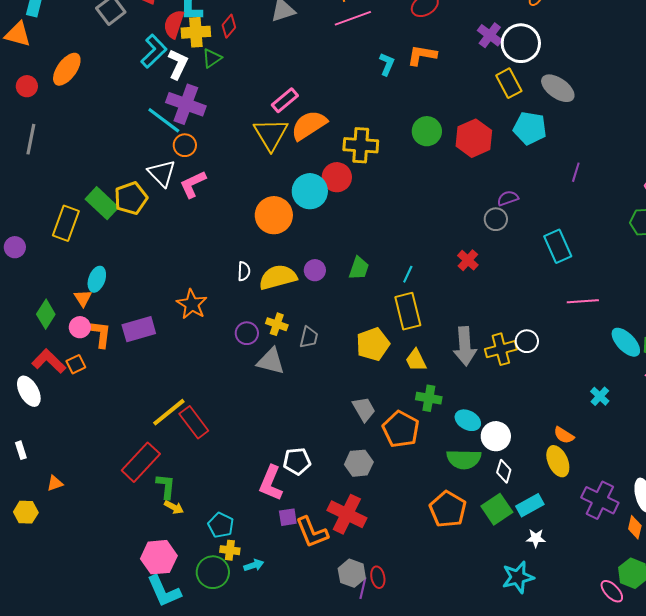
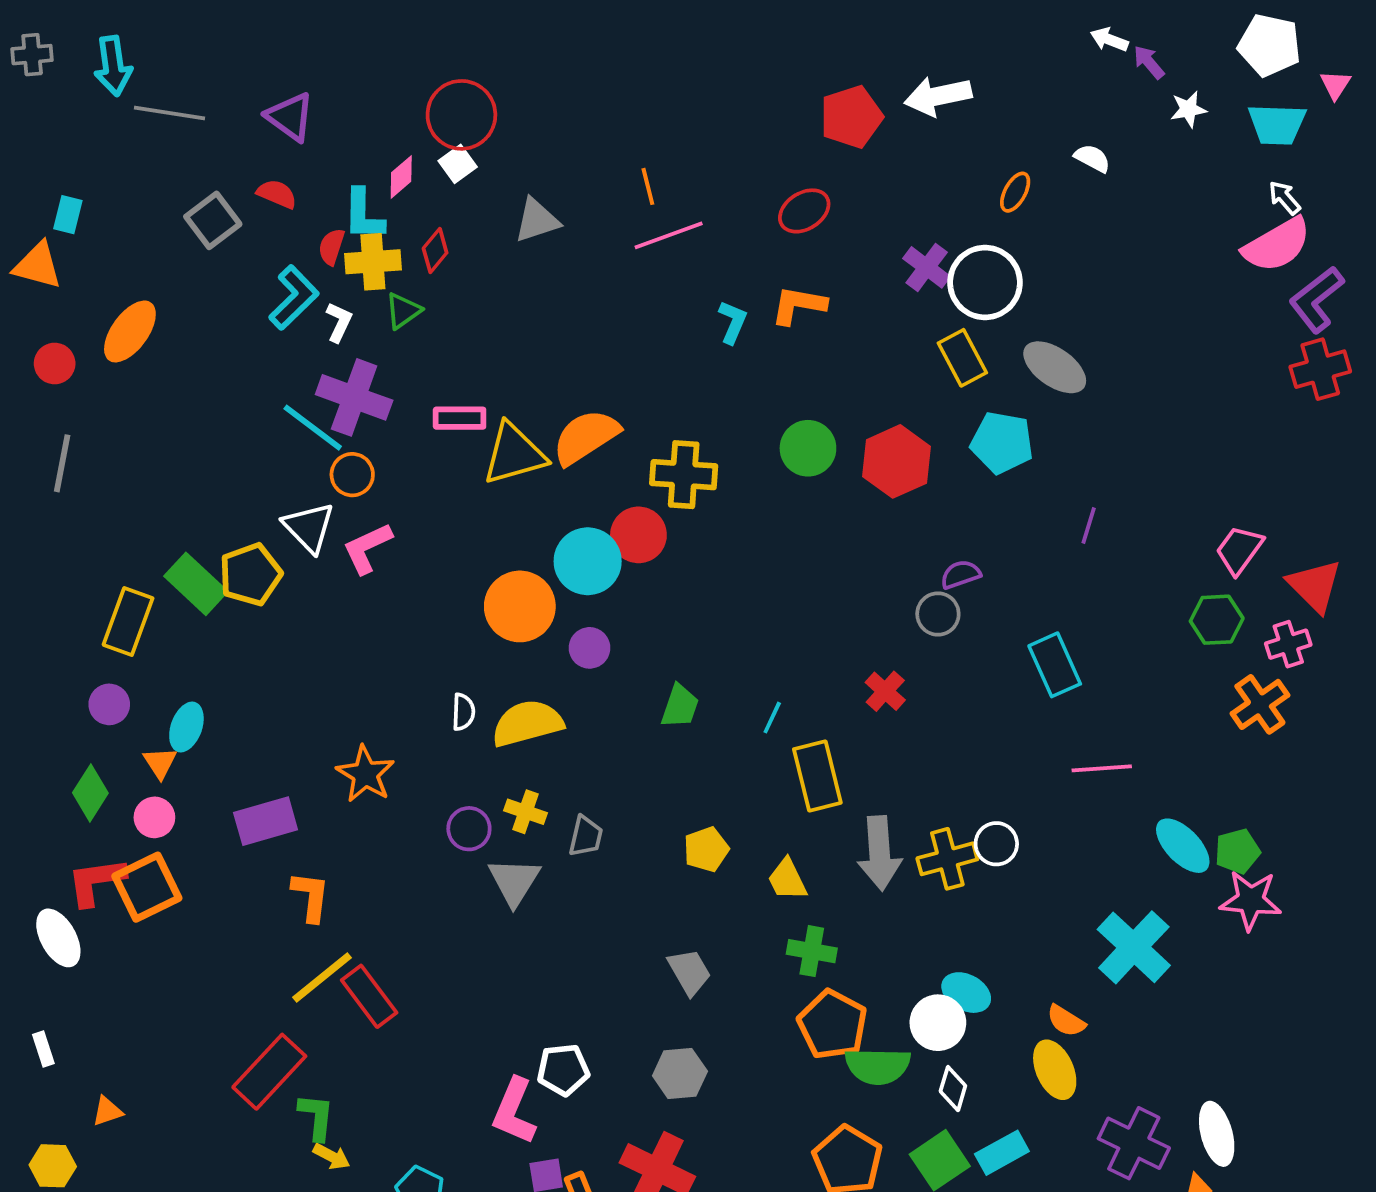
red semicircle: (174, 24) -> (331, 247), size x0.7
white L-shape: (178, 64) -> (339, 322), size x0.7
pink rectangle: (285, 100) -> (460, 418), moved, turned 40
yellow triangle: (271, 134) -> (514, 454), turned 45
purple circle: (15, 247) -> (109, 704), moved
purple circle: (315, 270) -> (589, 648), moved
yellow rectangle: (408, 311) -> (817, 776), moved
orange L-shape: (101, 334) -> (311, 896), moved
yellow pentagon: (373, 344) -> (706, 849), size x0.7
red L-shape: (49, 361) -> (96, 881), turned -52
gray triangle: (271, 361) -> (514, 881), turned 48
orange square: (76, 364) -> (147, 887), size x1.8
cyan cross: (600, 396) -> (1134, 947), size x2.0
cyan ellipse: (468, 420) -> (966, 993), moved
orange pentagon: (401, 429) -> (832, 1025), moved

